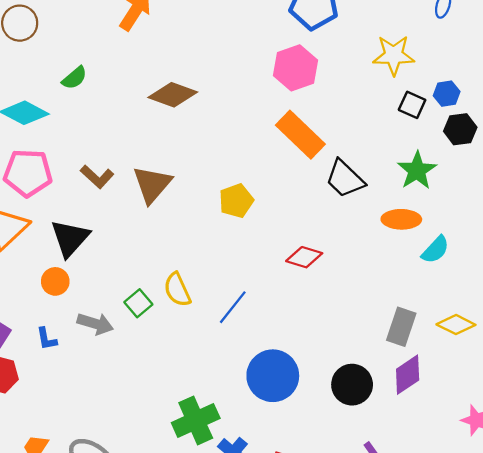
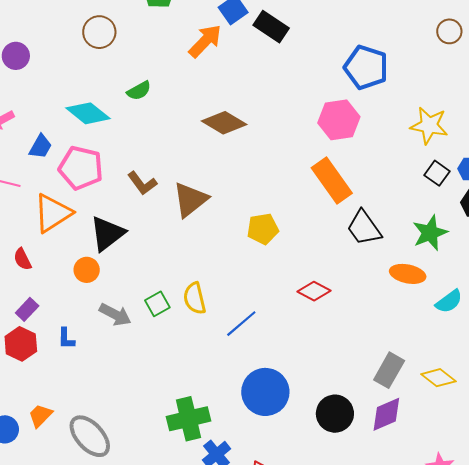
cyan semicircle: (435, 250) -> (449, 301), moved
blue L-shape: (47, 339) -> (66, 339), moved

